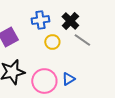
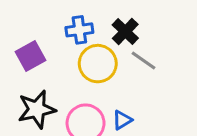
yellow circle: (52, 42) -> (98, 64), size x1.6

